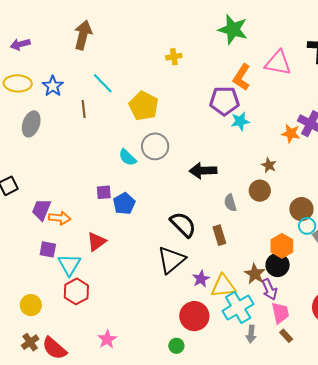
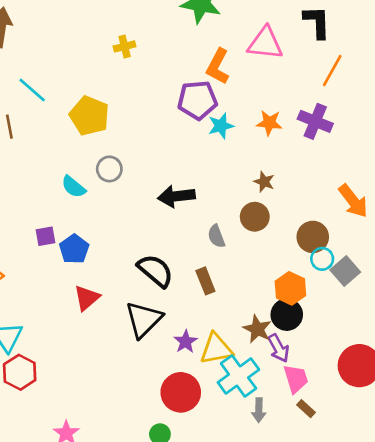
orange star: (291, 133) -> (269, 123), moved
gray circle: (155, 146) -> (109, 169), size x0.7
red triangle: (97, 242) -> (87, 298), moved

